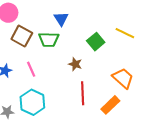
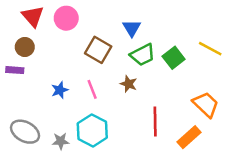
brown square: (22, 36) -> (98, 50), moved
green trapezoid: (49, 40) -> (143, 55), moved, turned -30
brown star: (75, 64) -> (129, 84), moved

